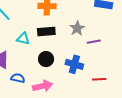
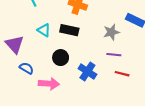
gray star: (77, 28) -> (111, 32), moved
red line: (99, 79) -> (122, 74), moved

